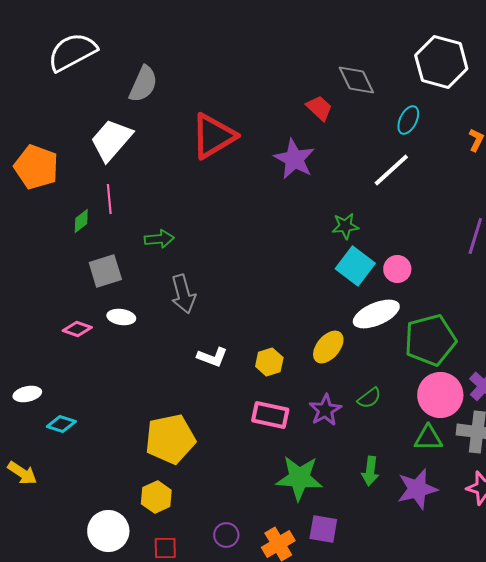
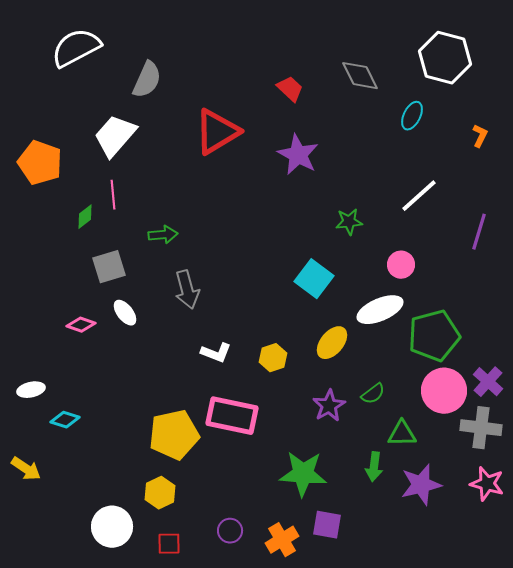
red trapezoid: (319, 108) -> (290, 89), moved
white line: (391, 170) -> (419, 196), moved
cyan square: (355, 266) -> (314, 279), moved
white ellipse: (121, 317) -> (125, 313), turned 44
pink rectangle: (270, 415) -> (232, 416), moved, size x1.4
green triangle: (428, 438) -> (402, 434), moved

